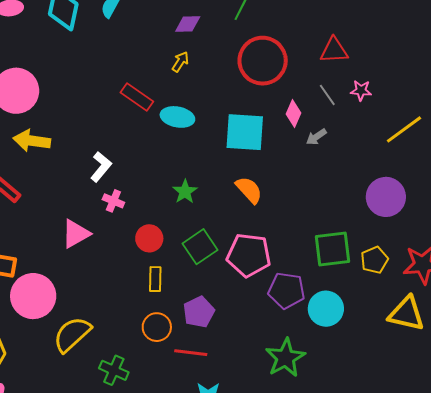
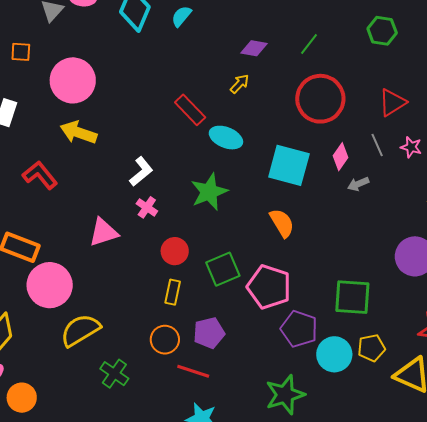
red triangle: (334, 50) -> (392, 103), turned -40
green star: (185, 192) -> (209, 192), moved, size x1.5
yellow pentagon: (374, 260) -> (371, 348), moved

